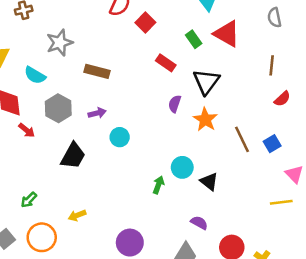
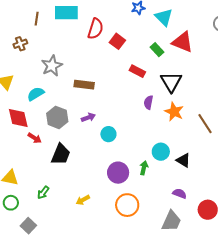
cyan semicircle: (35, 75) -> (36, 94), turned 126
black trapezoid: (73, 156) -> (61, 154), moved
orange circle: (42, 237) -> (127, 205), moved
purple circle: (130, 243) -> (118, 173), moved

